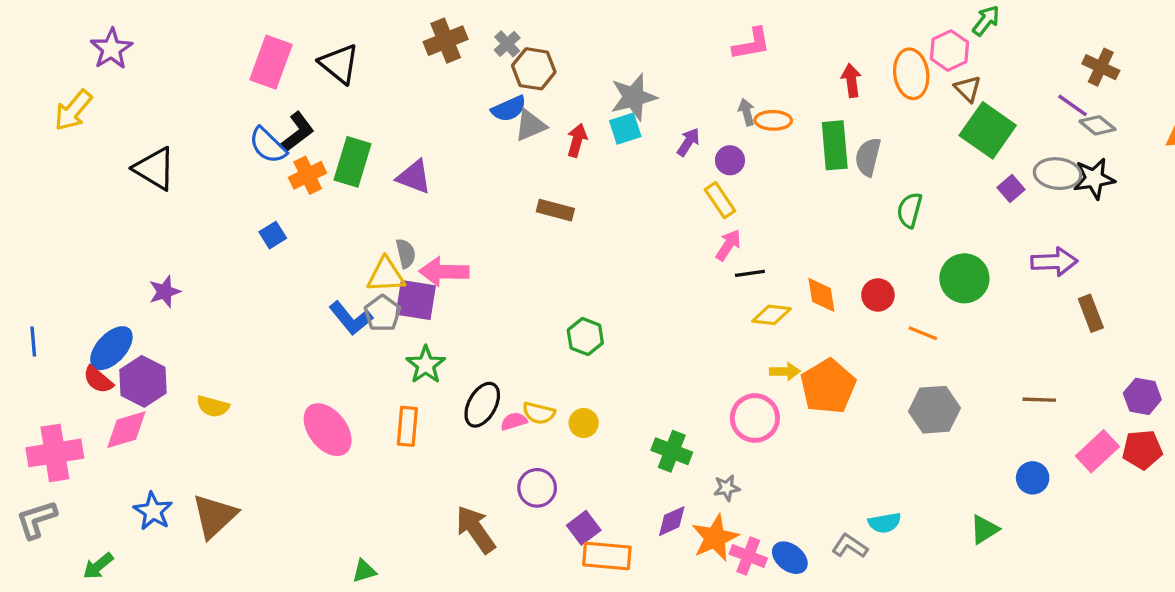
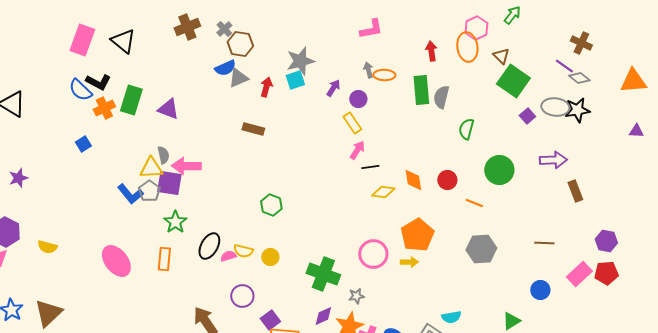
pink hexagon: (949, 51) -> (476, 28), moved
black L-shape: (298, 132) -> (98, 82), turned 65
yellow arrow: (785, 371) -> (409, 262), moved
green cross: (672, 451) -> (323, 274), size x1.4

